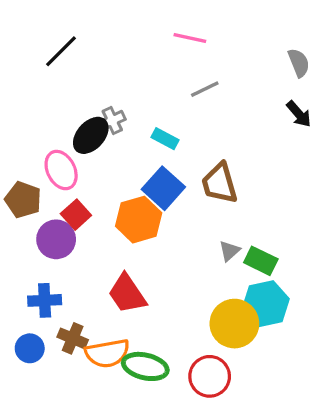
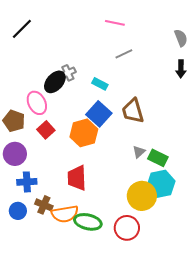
black line: (61, 51) -> (22, 29), moved
black arrow: (299, 114) -> (181, 69), turned 42
purple circle: (56, 239) -> (15, 154), moved
red trapezoid: (127, 294) -> (77, 178), turned 32

